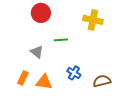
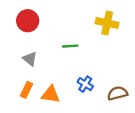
red circle: (41, 13) -> (28, 21), moved
gray triangle: (37, 52) -> (30, 59), moved

